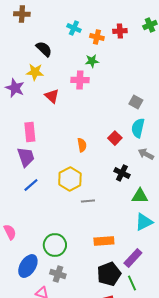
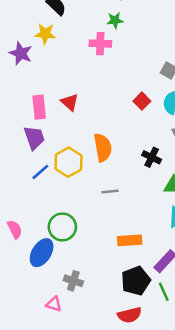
red triangle: (52, 96) -> (70, 102), moved
red square: (115, 138) -> (142, 101), moved
orange semicircle: (82, 145) -> (103, 147), moved, size x1.6
yellow hexagon: (70, 179) -> (68, 162), moved
green circle: (55, 245) -> (62, 227), moved
blue ellipse: (28, 266) -> (42, 253), moved

